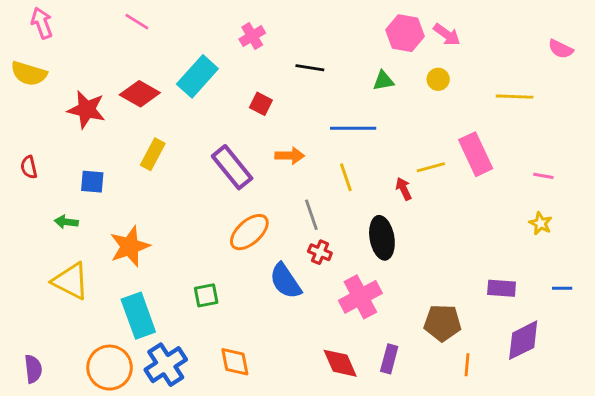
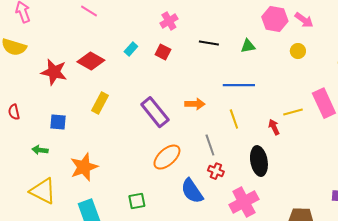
cyan rectangle: (197, 76) -> (131, 49), size x0.5
green triangle: (383, 81) -> (248, 46), moved
red square: (261, 104) -> (163, 52), moved

